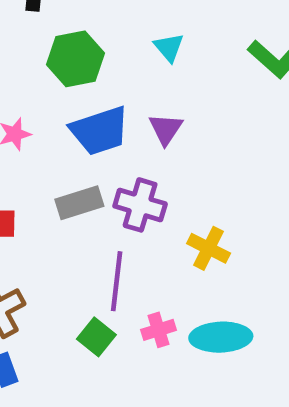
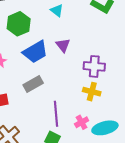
purple cross: (140, 205) -> (94, 66), moved
pink cross: (159, 330) -> (82, 122), moved

